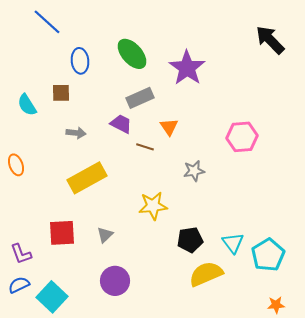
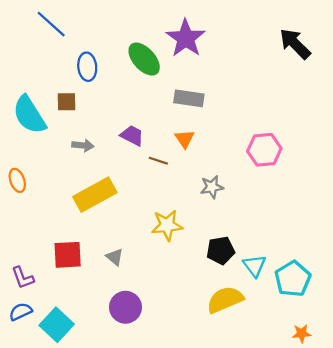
purple star: (187, 68) -> (186, 38), moved
gray rectangle: (140, 98) -> (189, 98), moved, turned 32
cyan semicircle: (27, 105) -> (29, 115), size x1.6
gray triangle: (105, 235) -> (115, 257), turned -36
black pentagon: (190, 240) -> (221, 250), moved

